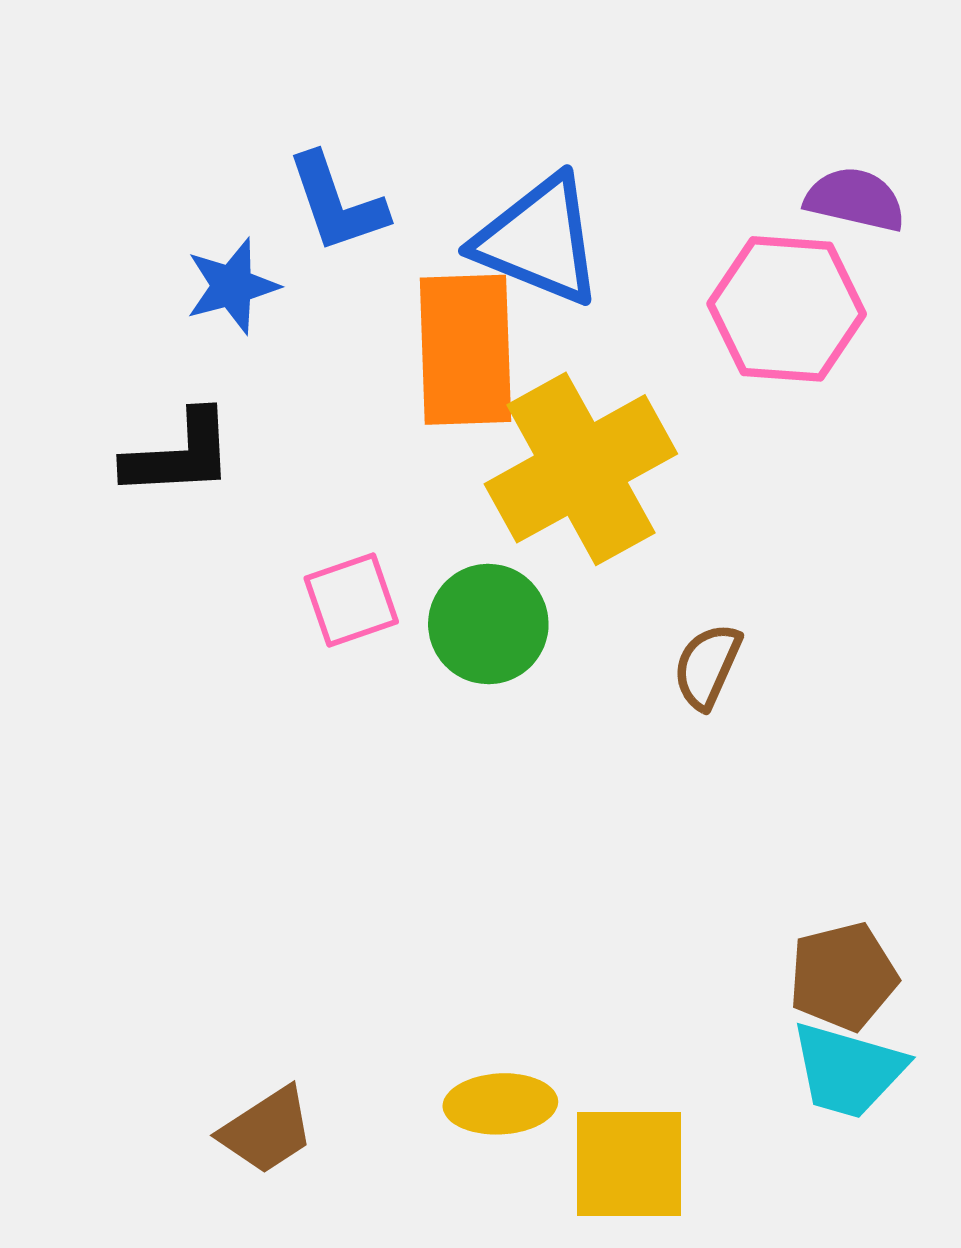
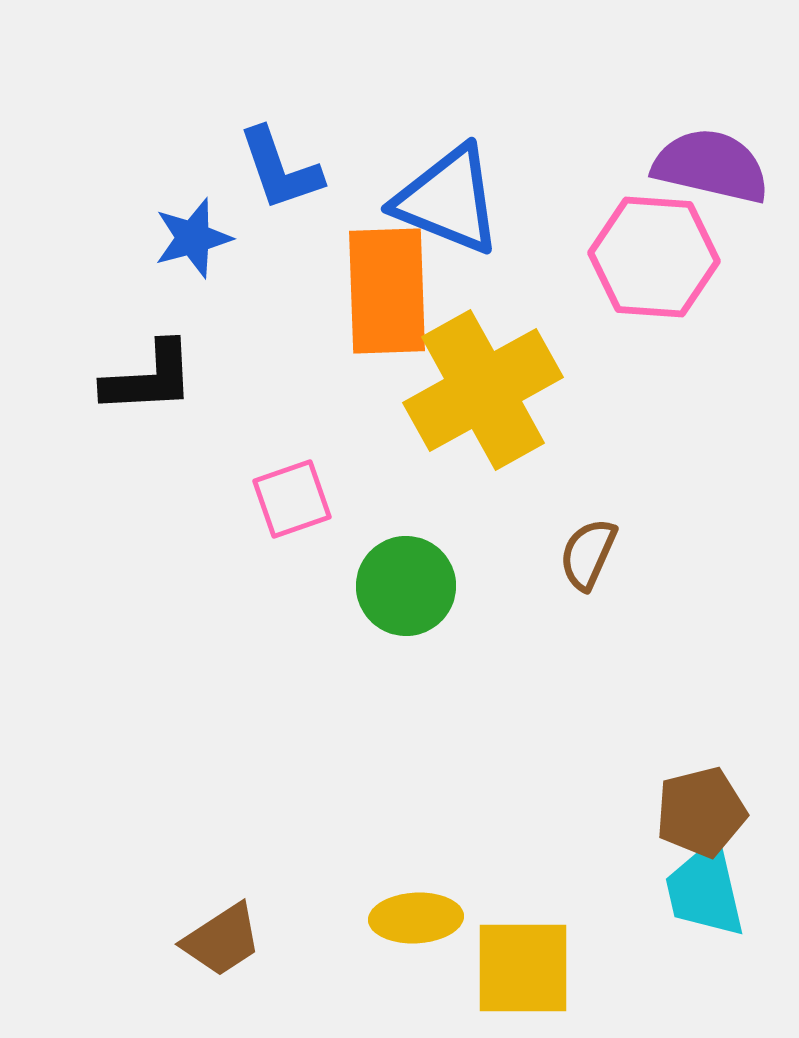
purple semicircle: (855, 199) -> (711, 166), size x1.4
green circle: (488, 624) -> (406, 586), moved
cyan trapezoid: (848, 1070) -> (705, 890), turned 61

